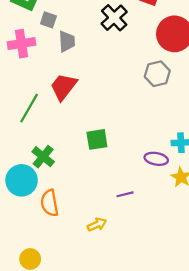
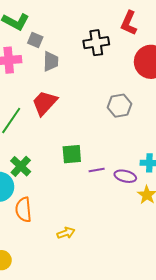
black cross: (114, 18) -> (96, 43), turned 30
gray hexagon: (157, 74) -> (120, 106), moved
purple line: (125, 194) -> (97, 170), moved

